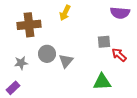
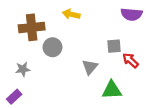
yellow arrow: (65, 13) -> (71, 14), turned 77
gray circle: (47, 54) -> (52, 47), moved
gray triangle: (66, 61) -> (90, 67), moved

